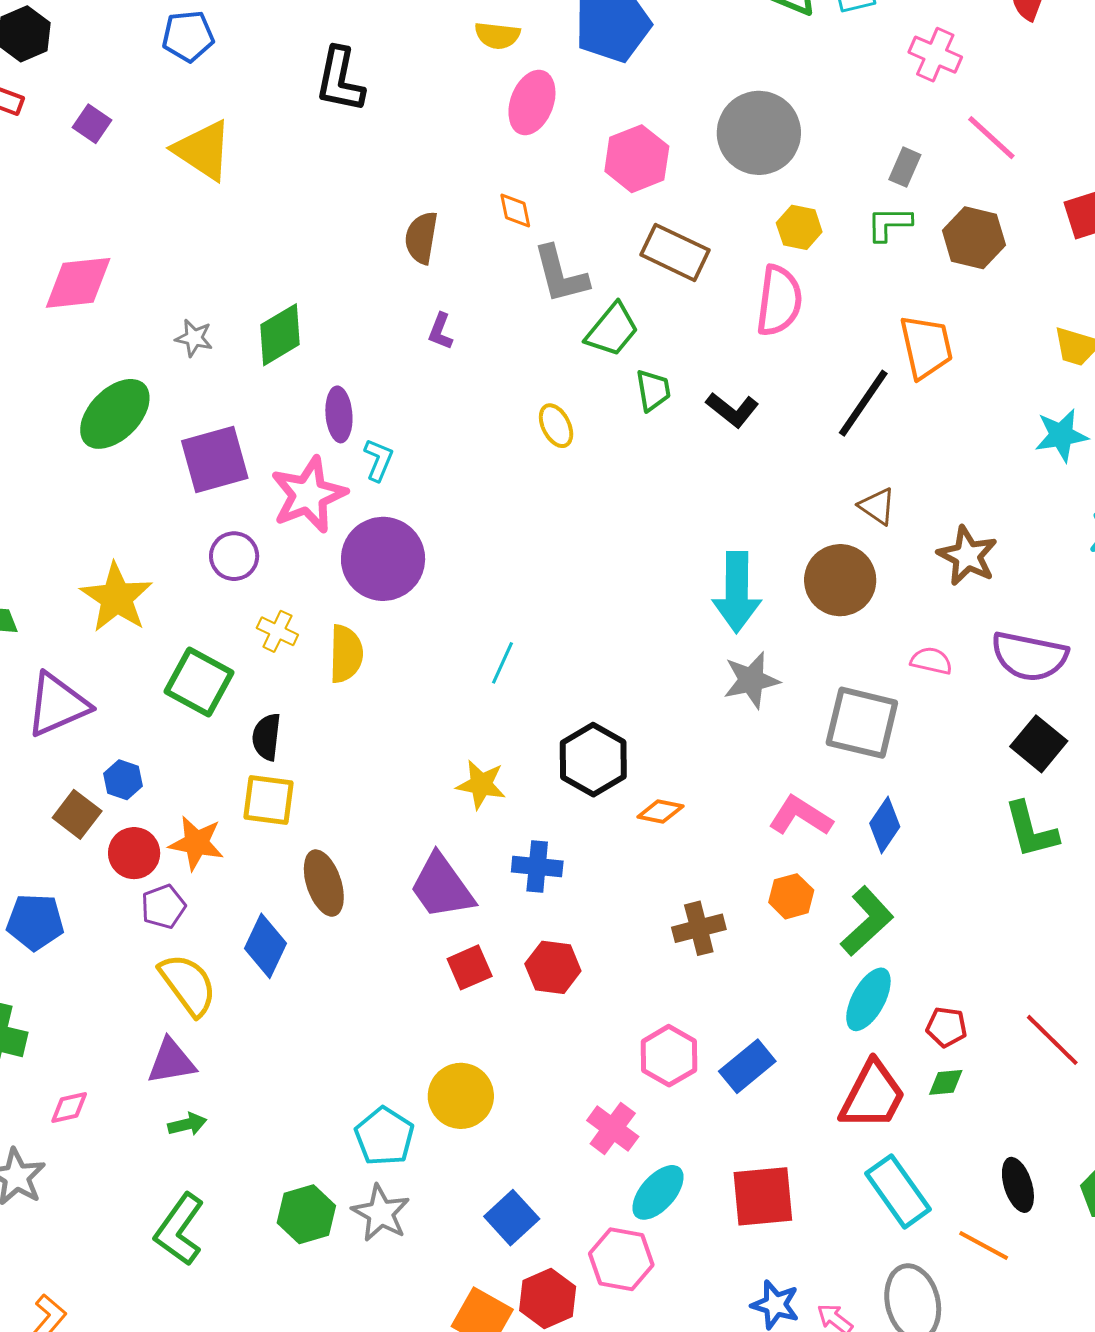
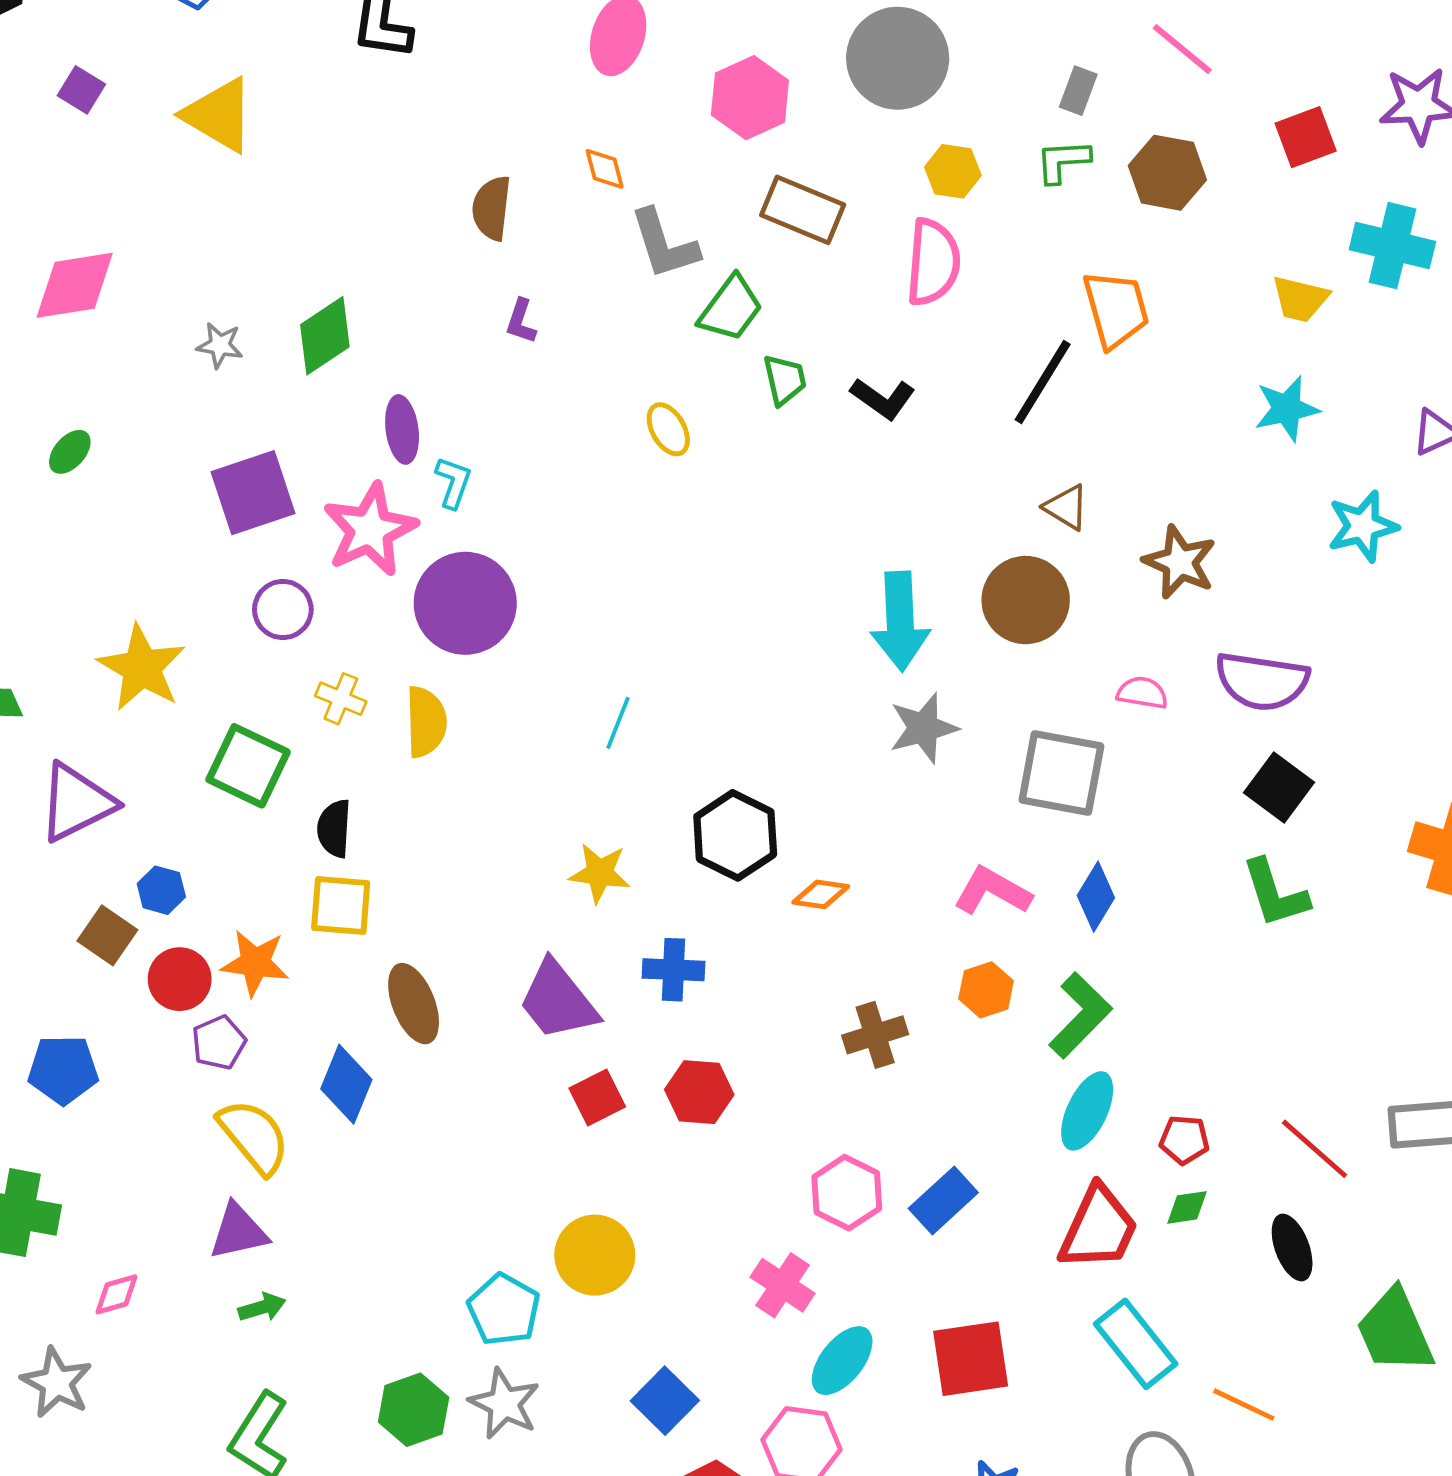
green ellipse: (115, 414) -> (70, 452), moved, size x0.5
black ellipse: (1018, 1185) -> (1292, 1247), moved

